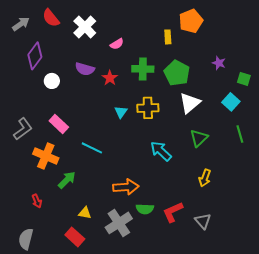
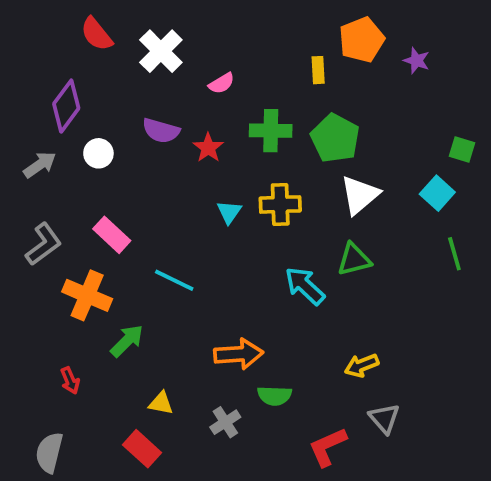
gray arrow: (21, 24) -> (40, 165), moved
purple star: (219, 63) -> (417, 61), moved
green triangle: (199, 138) -> (354, 259), moved, turned 30
yellow arrow: (205, 178) -> (362, 365), moved, turned 48
red L-shape: (173, 212) -> (328, 447), moved
gray cross: (119, 223) -> (225, 422), size x0.6

